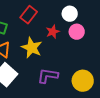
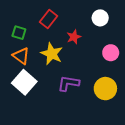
white circle: (70, 14) -> (100, 18), moved
pink circle: (77, 32) -> (111, 53), moved

